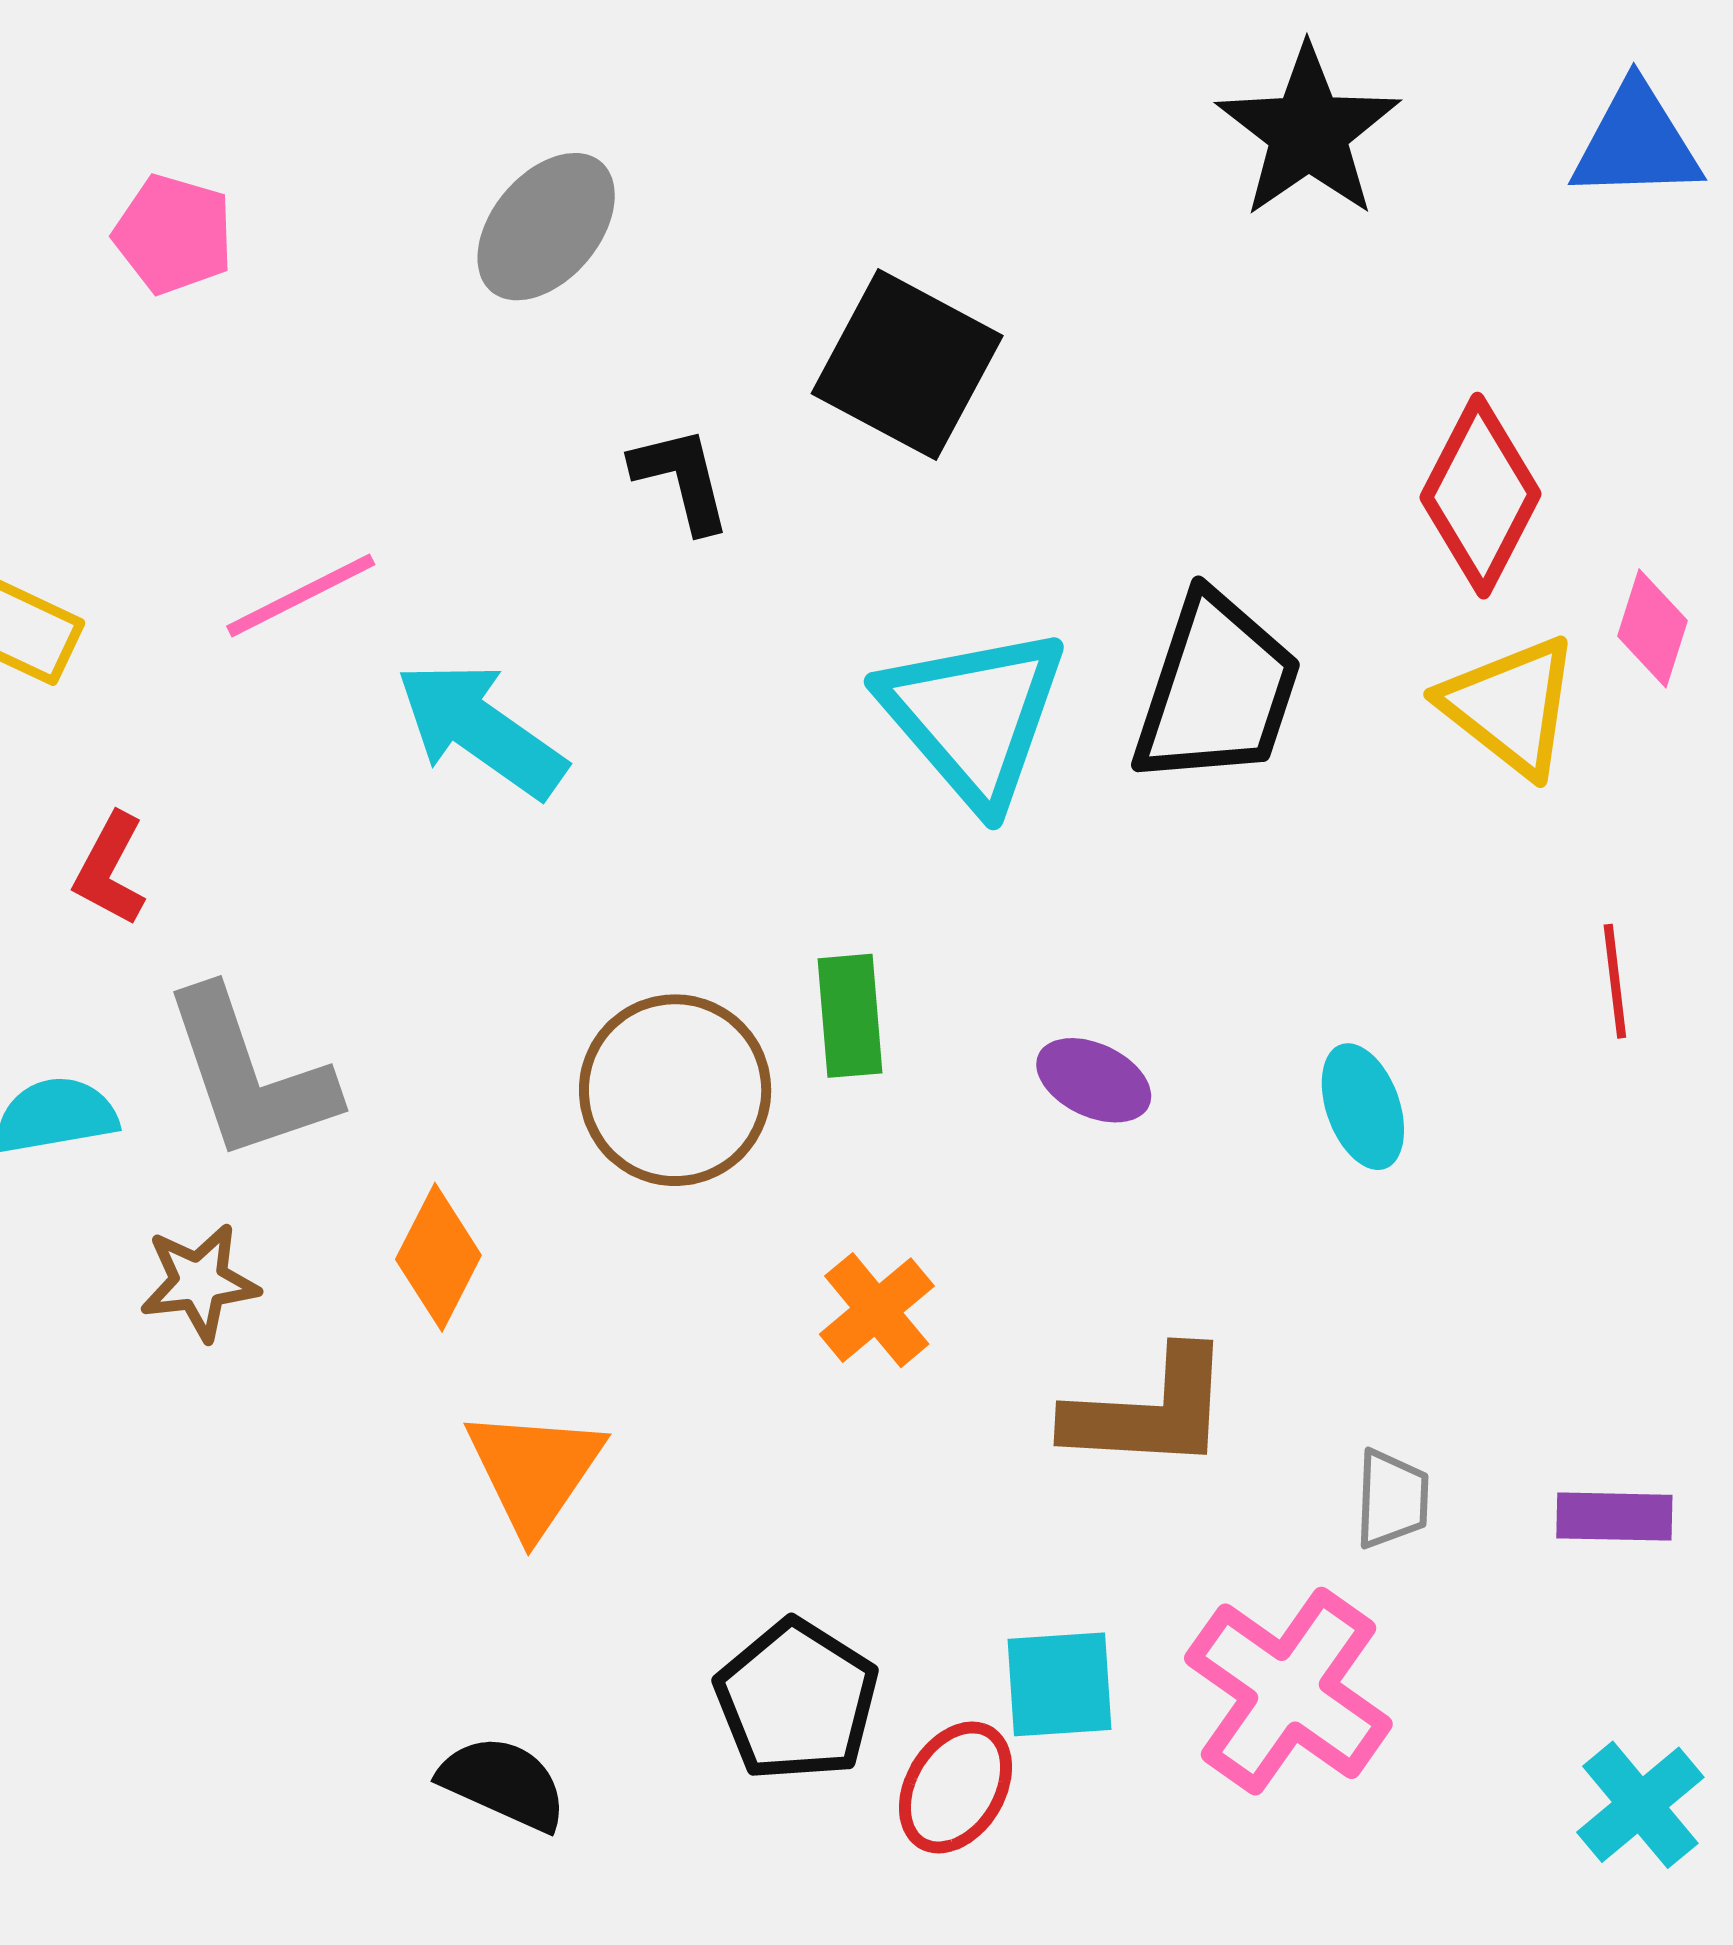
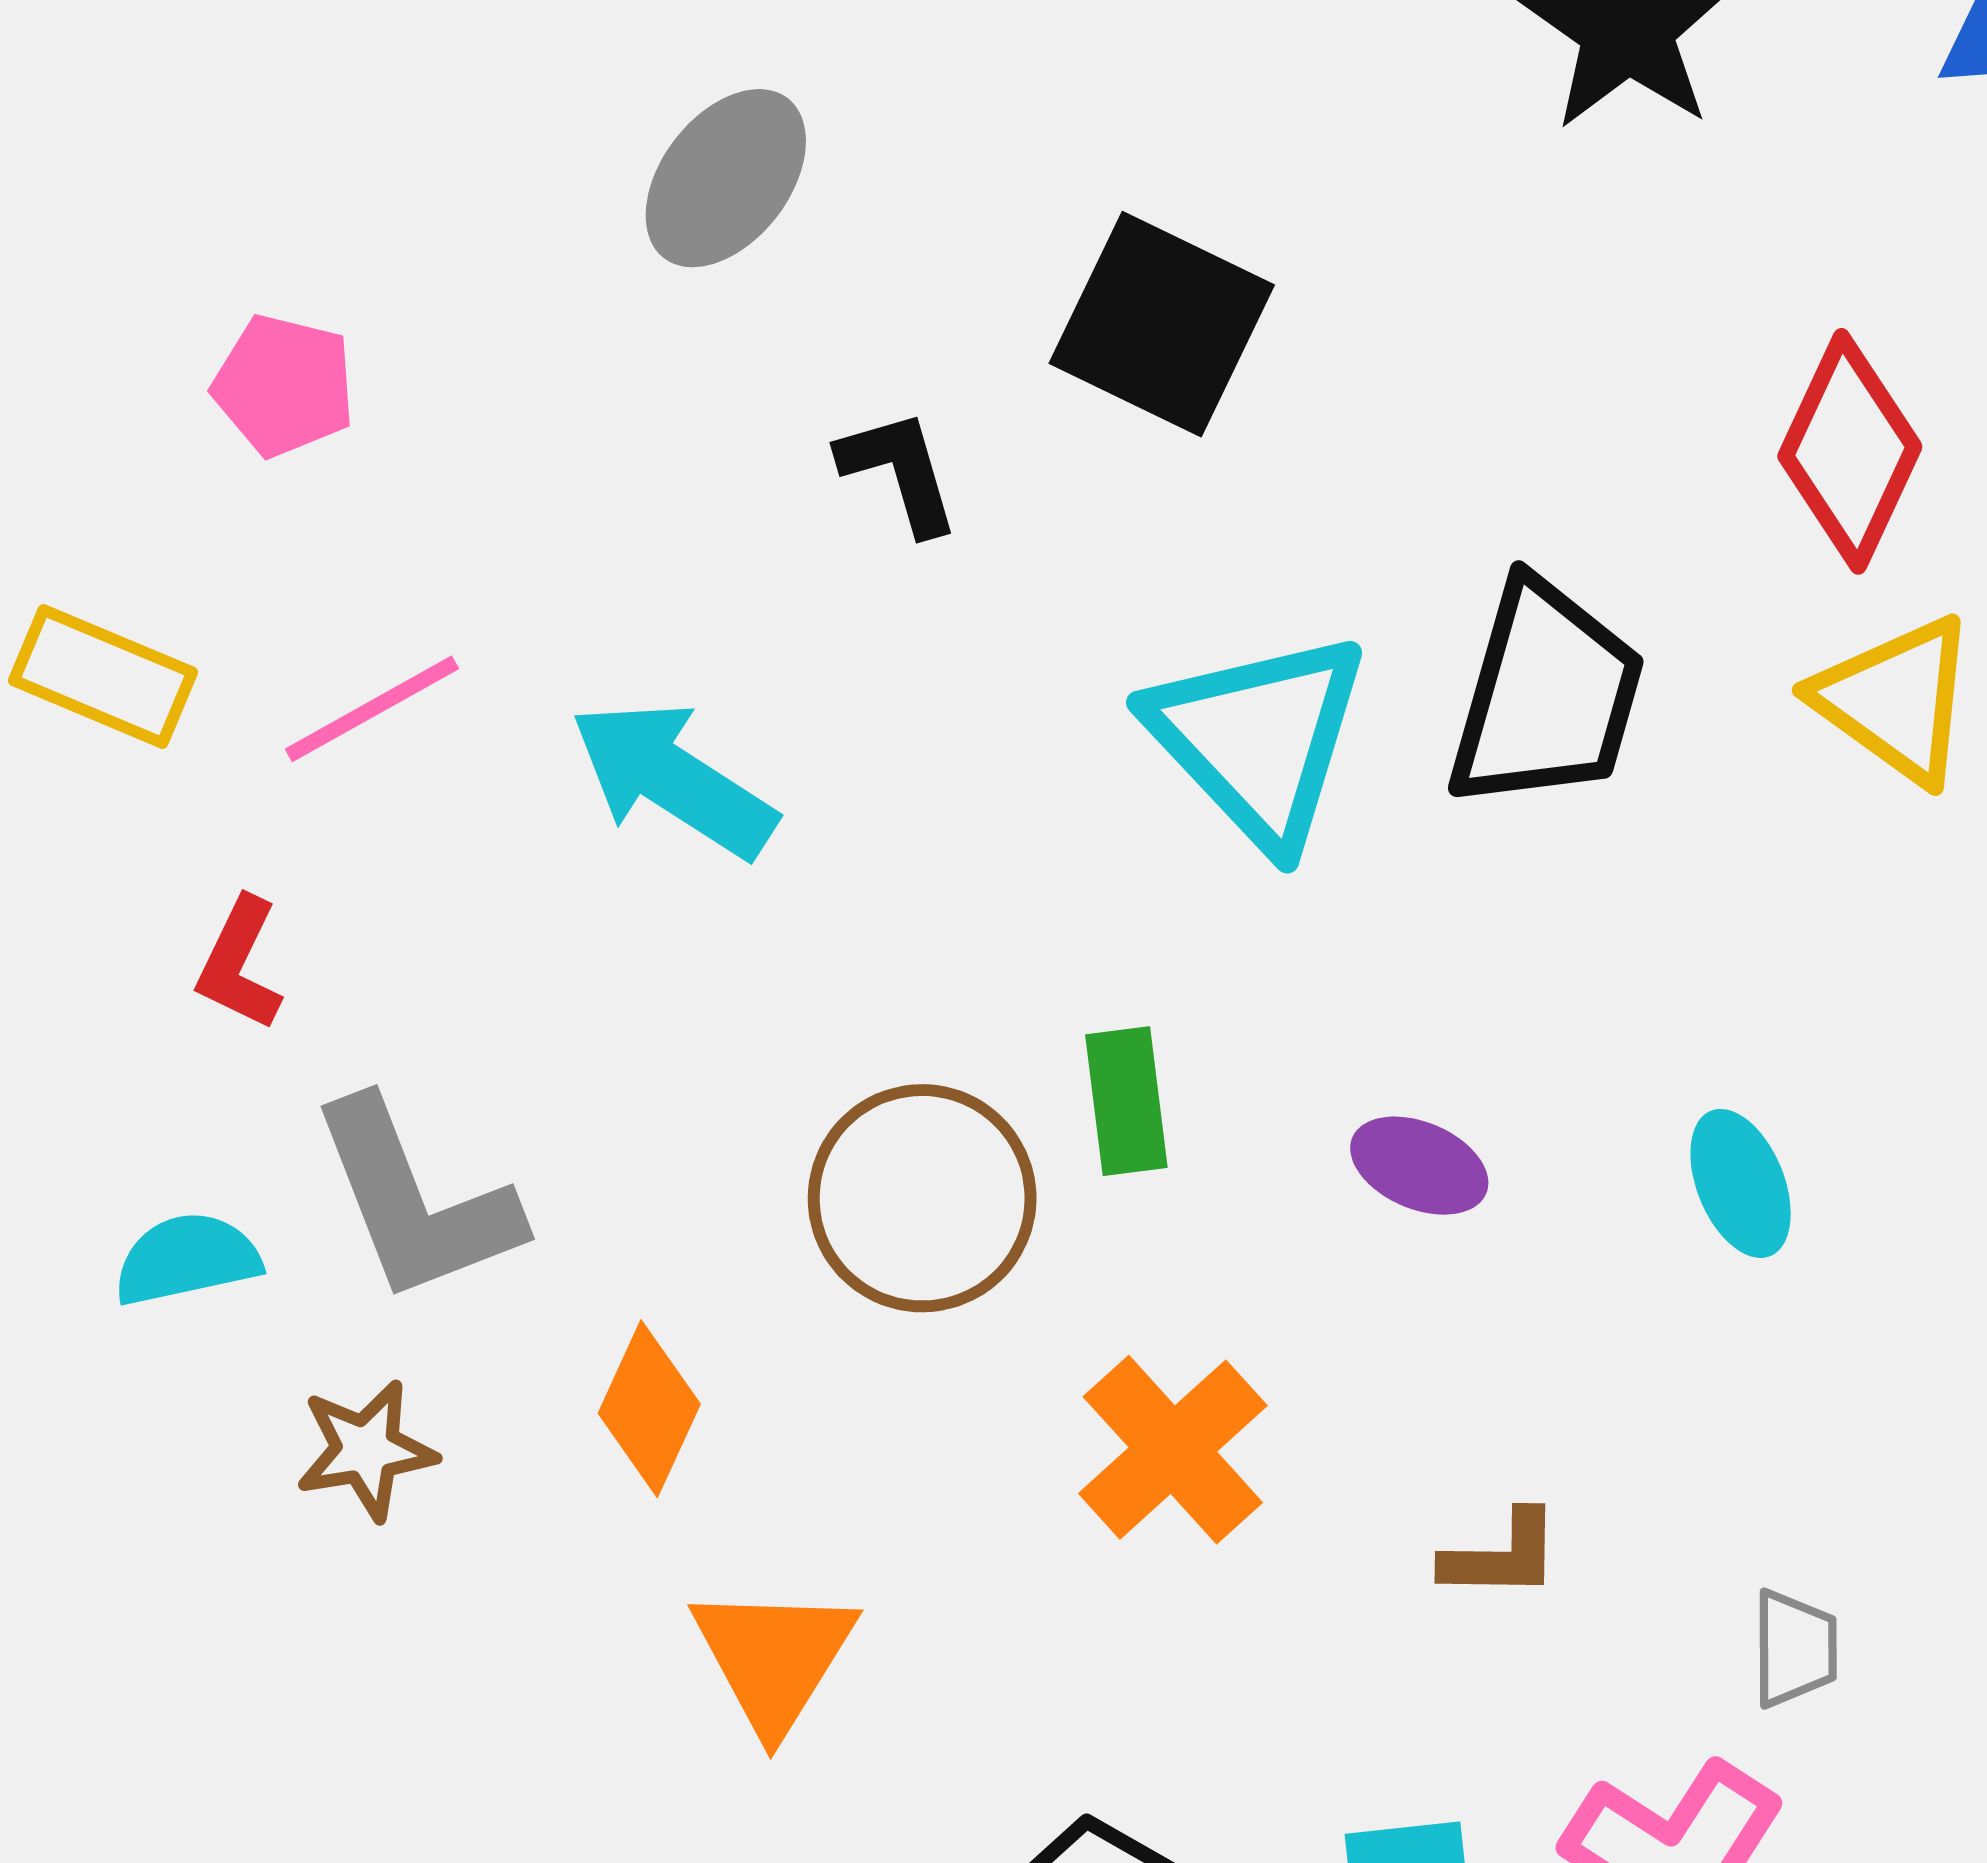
pink pentagon: (174, 234) -> (284, 386), moved
pink line: (301, 595) -> (372, 709), moved
orange cross: (877, 1310) -> (1173, 1450), size x1.4
brown L-shape: (1149, 1411) -> (1502, 1556), size x0.6

